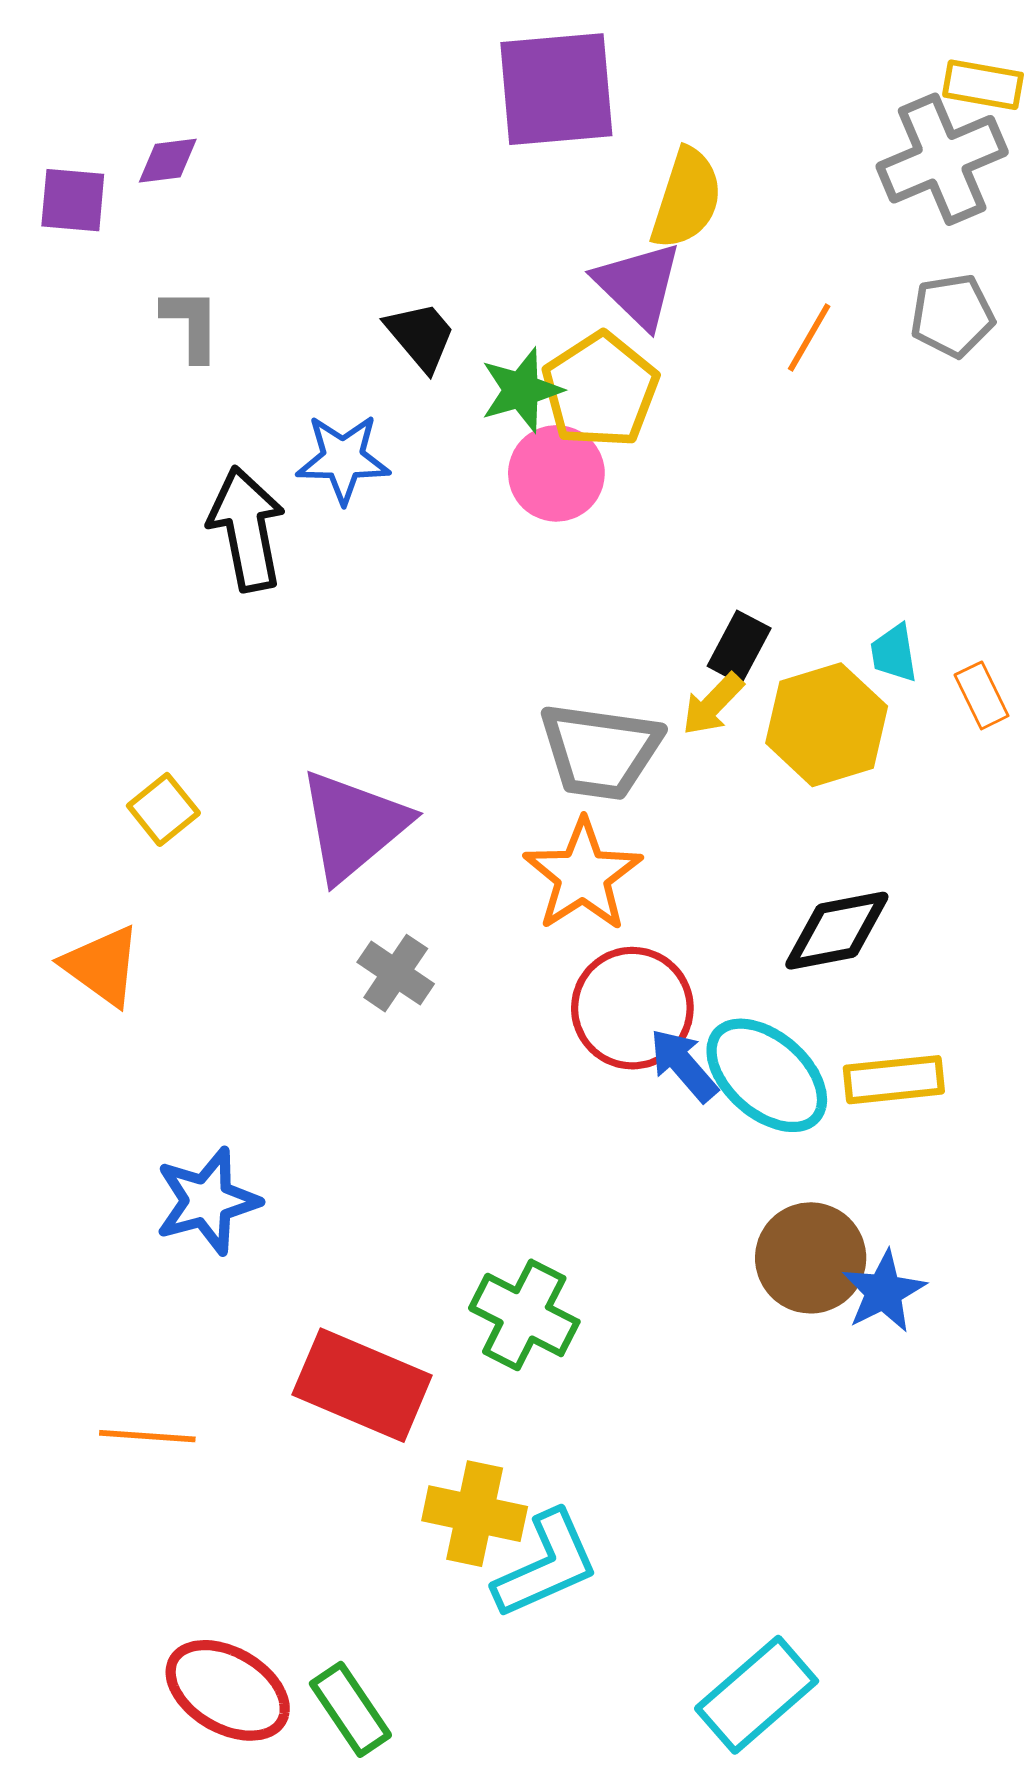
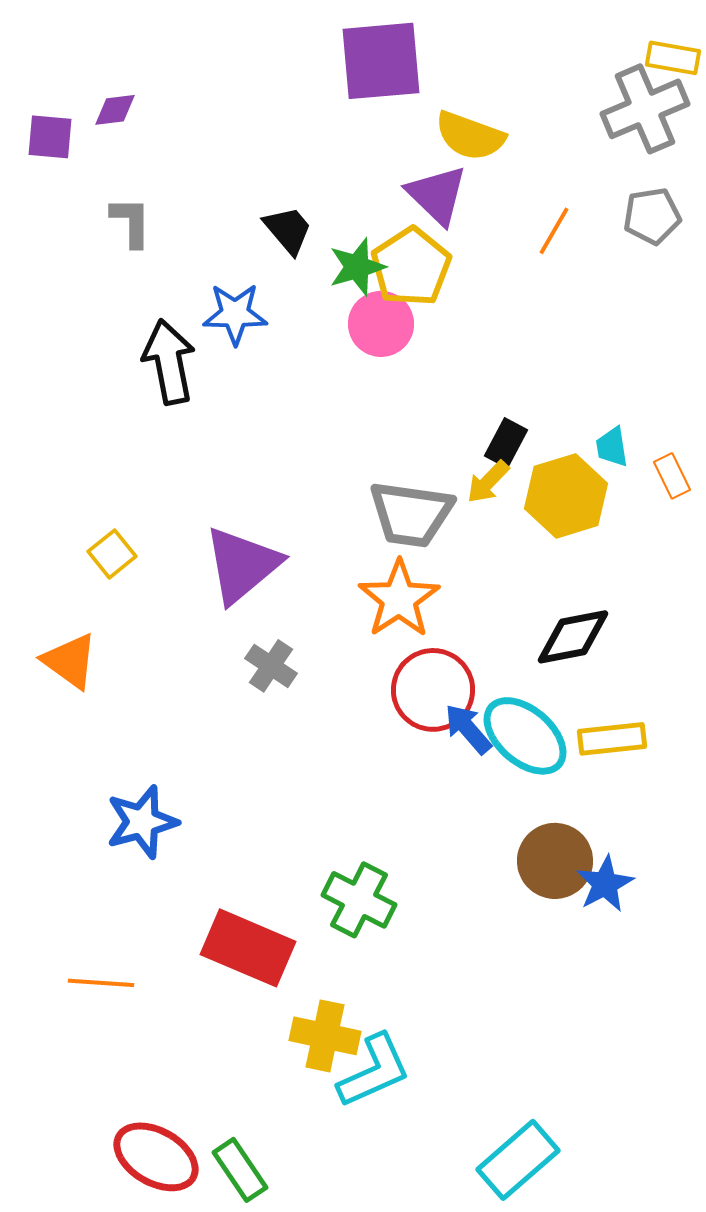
yellow semicircle: (686, 199) -> (470, 136), turned 92

